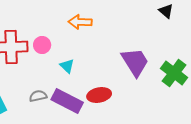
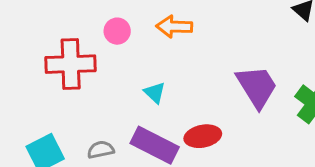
pink circle: (42, 45) -> (117, 31), moved
gray semicircle: (38, 96) -> (101, 150), moved

